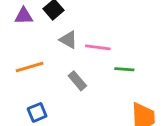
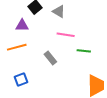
purple triangle: (24, 16) -> (22, 25), moved
gray triangle: (68, 40) -> (59, 11), moved

